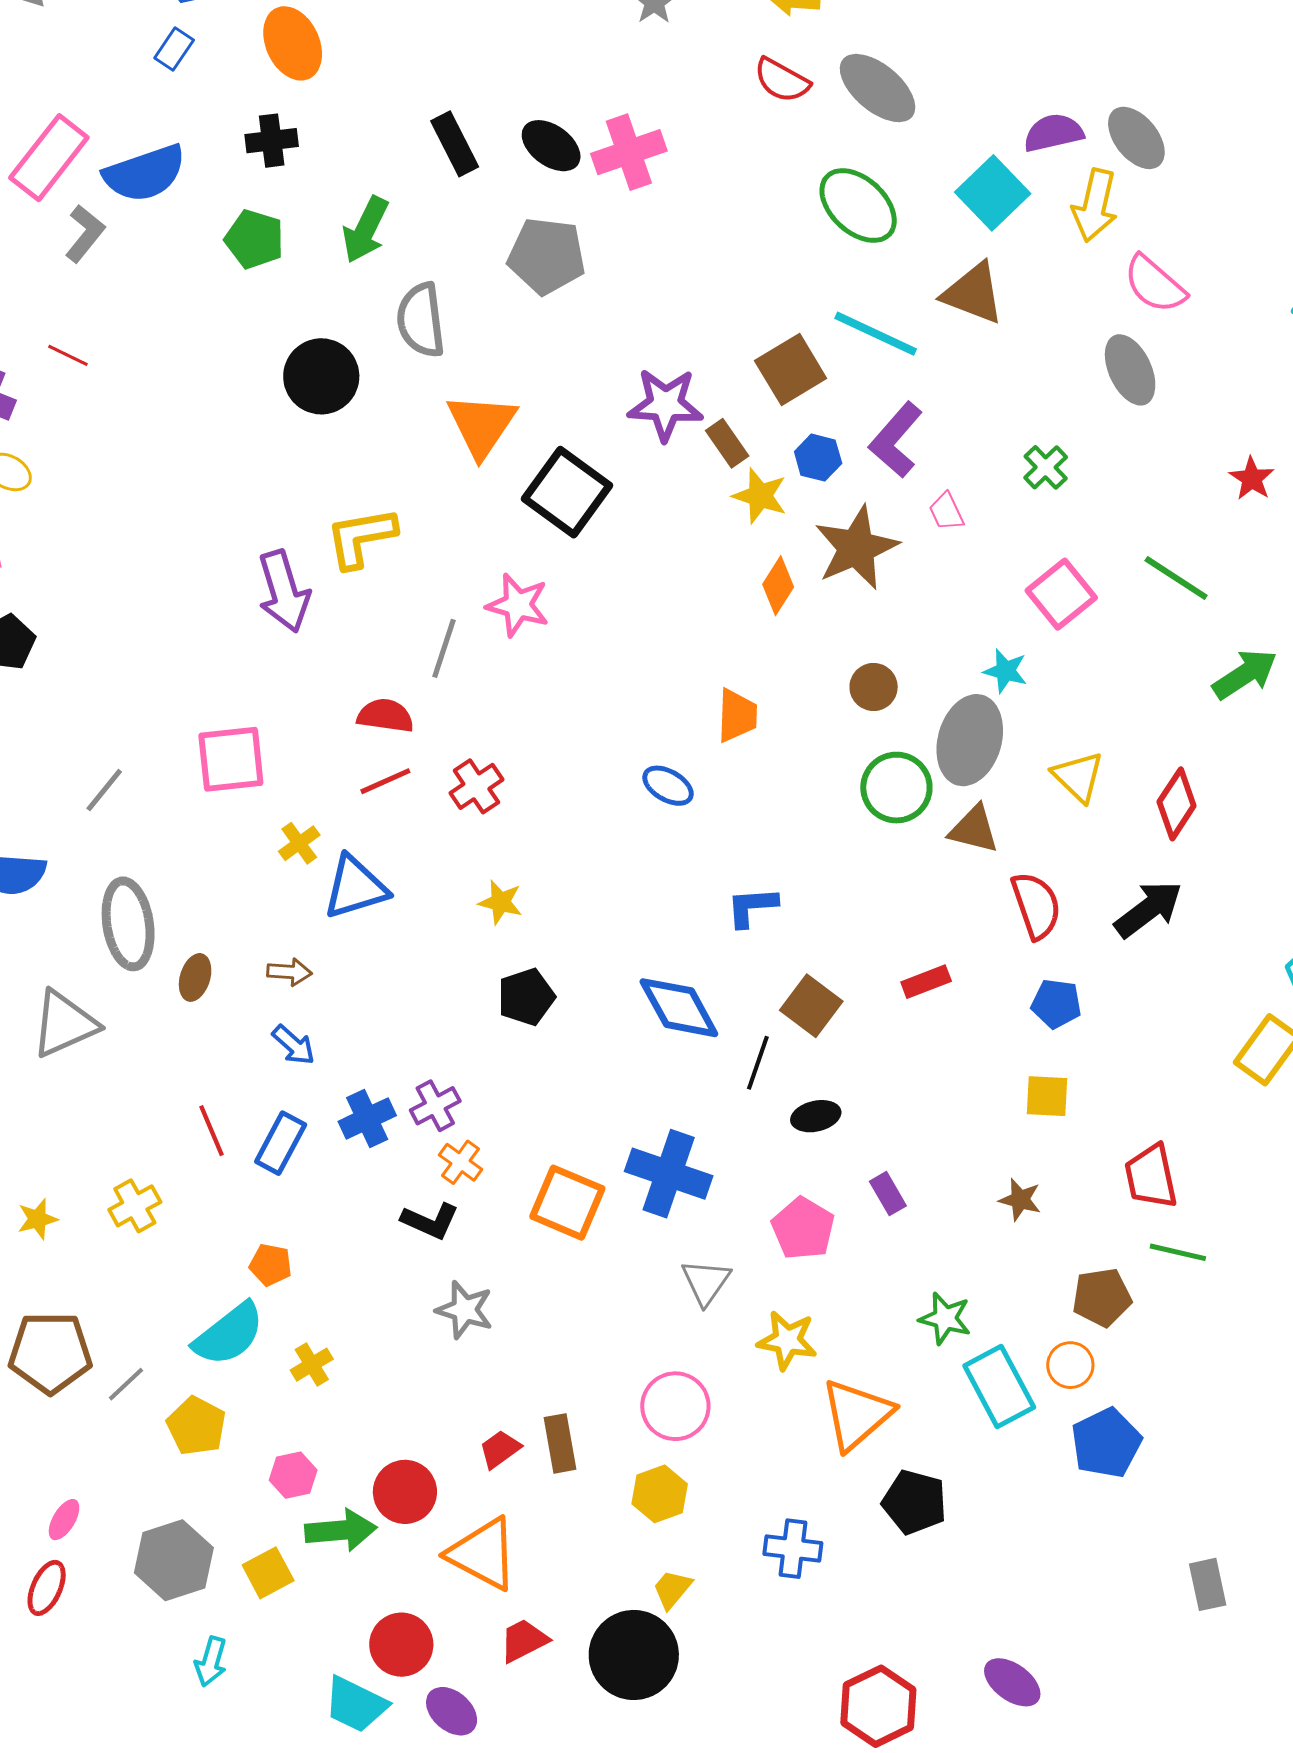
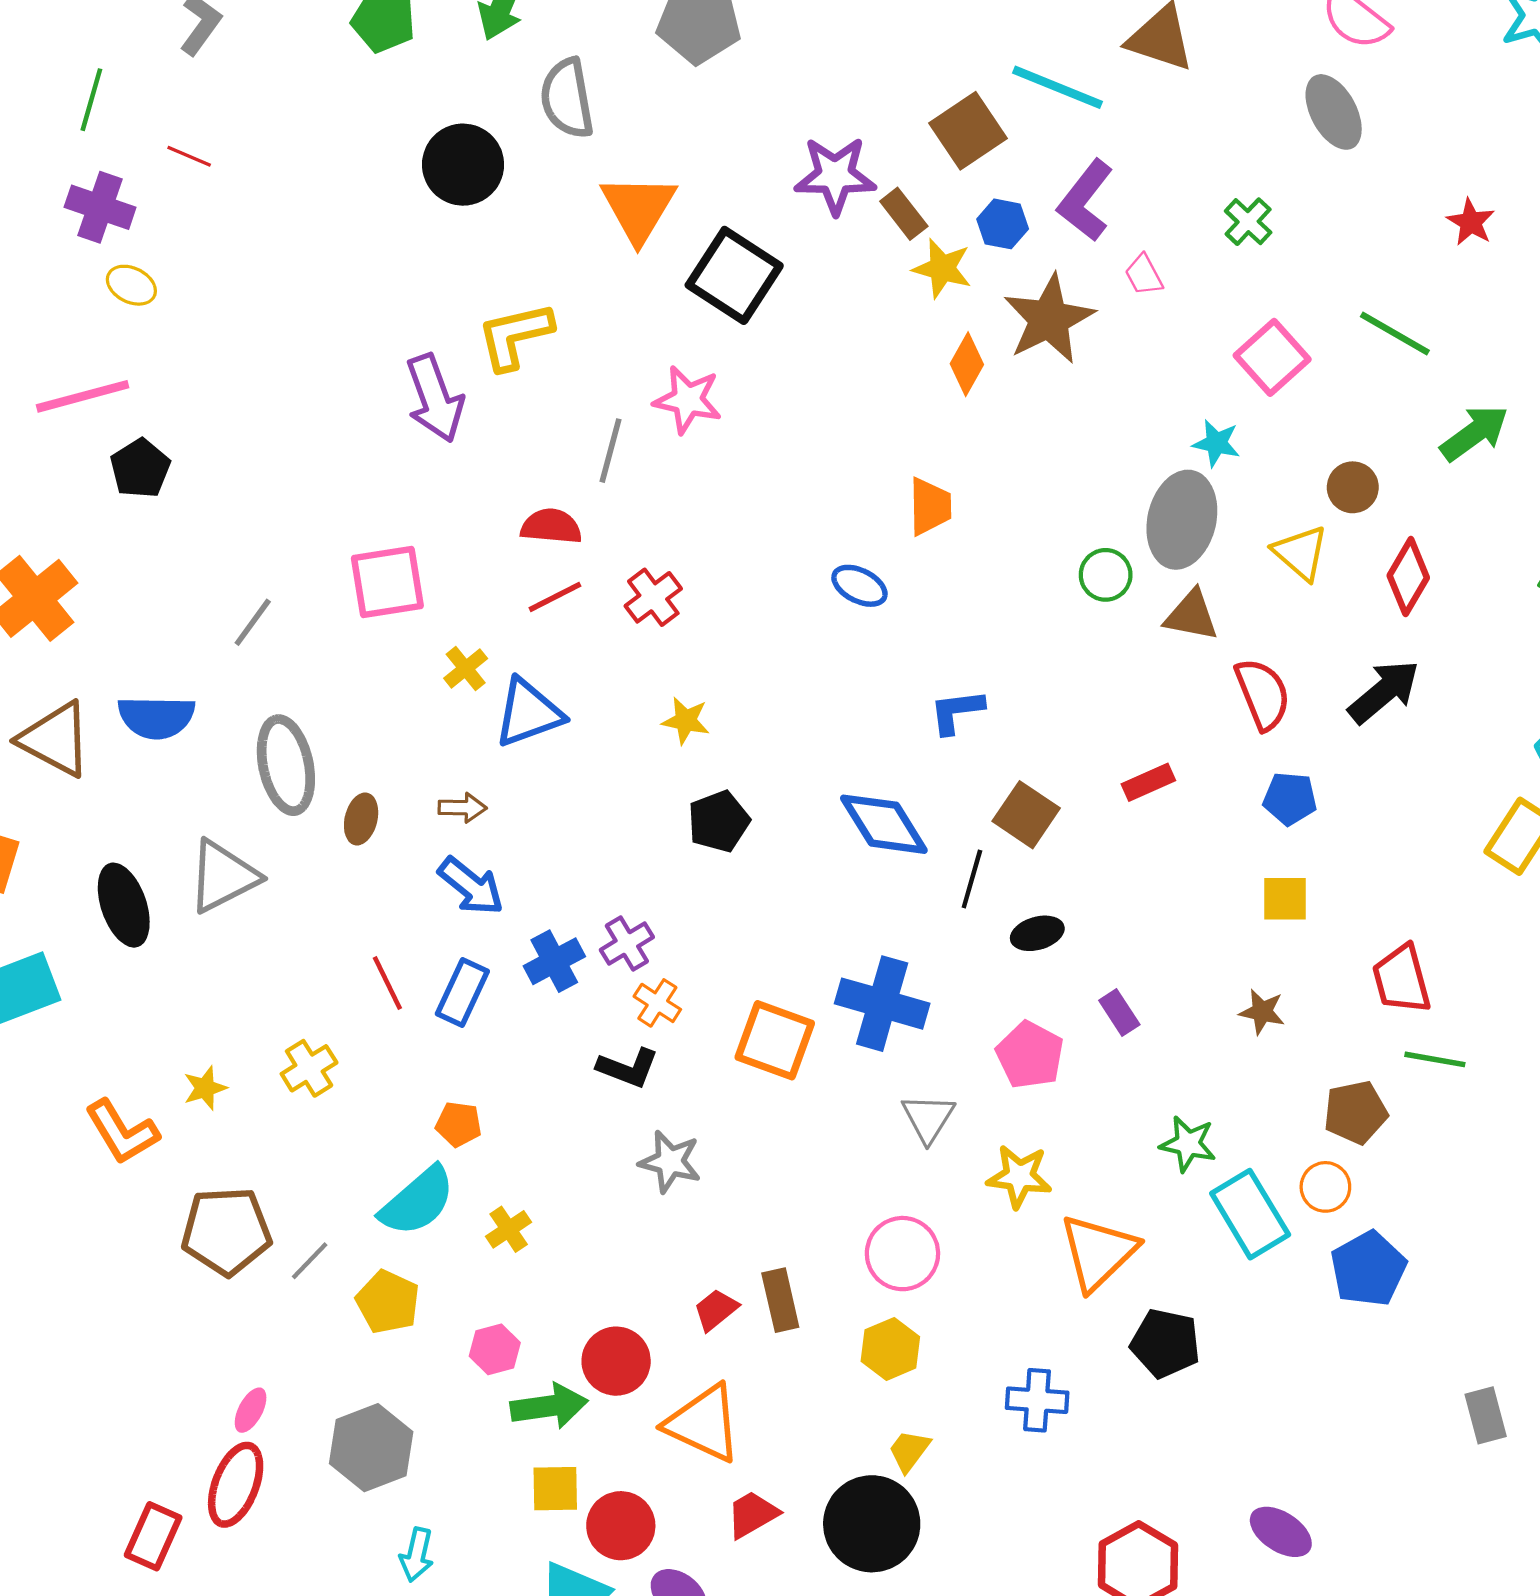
brown circle: (874, 687) -> (1353, 487), moved
green circle: (896, 788) -> (1106, 575), size x0.7
blue arrow: (294, 1045) -> (471, 886), size x1.4
yellow square: (268, 1573) -> (555, 1489), moved, turned 30
red ellipse: (47, 1588) -> (236, 1485), size x1.4

